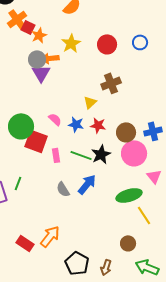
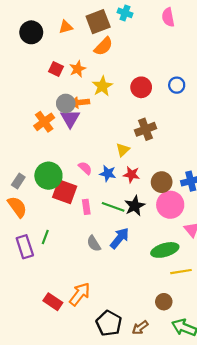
orange cross: (17, 19) -> (44, 122), moved
orange star: (39, 35) -> (78, 69), moved
yellow line: (144, 215) -> (181, 272), turned -66
brown arrow: (106, 267) -> (140, 328), turned 35

